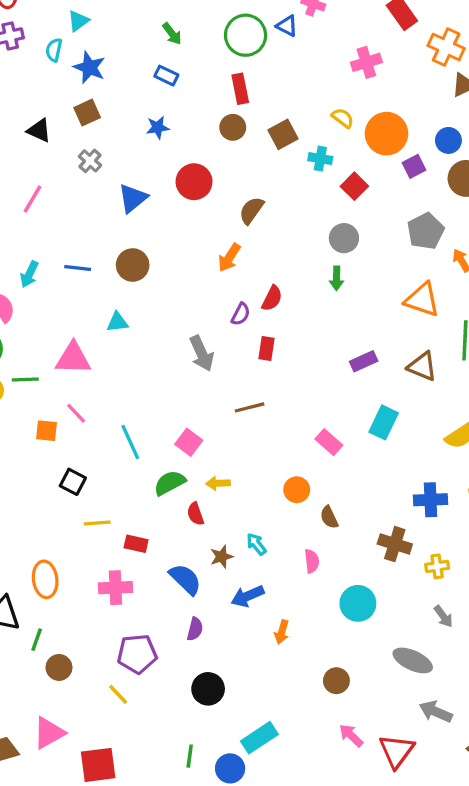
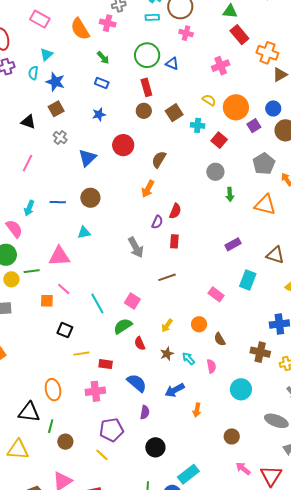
blue triangle: (287, 26) -> (172, 64), moved
green arrow: (337, 278) -> (230, 194), moved
brown triangle: (422, 366) -> (275, 255), moved
yellow arrow: (218, 483) -> (167, 326), moved, turned -48
cyan arrow: (256, 544) -> (188, 359), moved
brown star: (222, 557) -> (167, 354), moved

